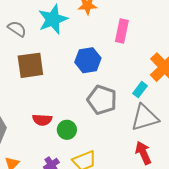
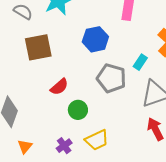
cyan rectangle: (140, 90) -> (140, 62), moved
red semicircle: (42, 120) -> (59, 87), moved, turned -42

